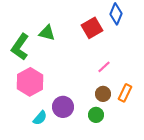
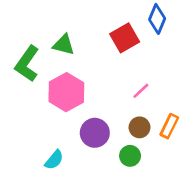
pink hexagon: (30, 82) -> (66, 92), moved
purple circle: (63, 107) -> (95, 133), moved

